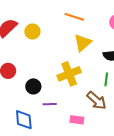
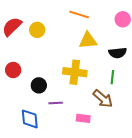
yellow triangle: (83, 43) -> (88, 41), turned 36
yellow cross: (69, 74) -> (75, 72), turned 30

